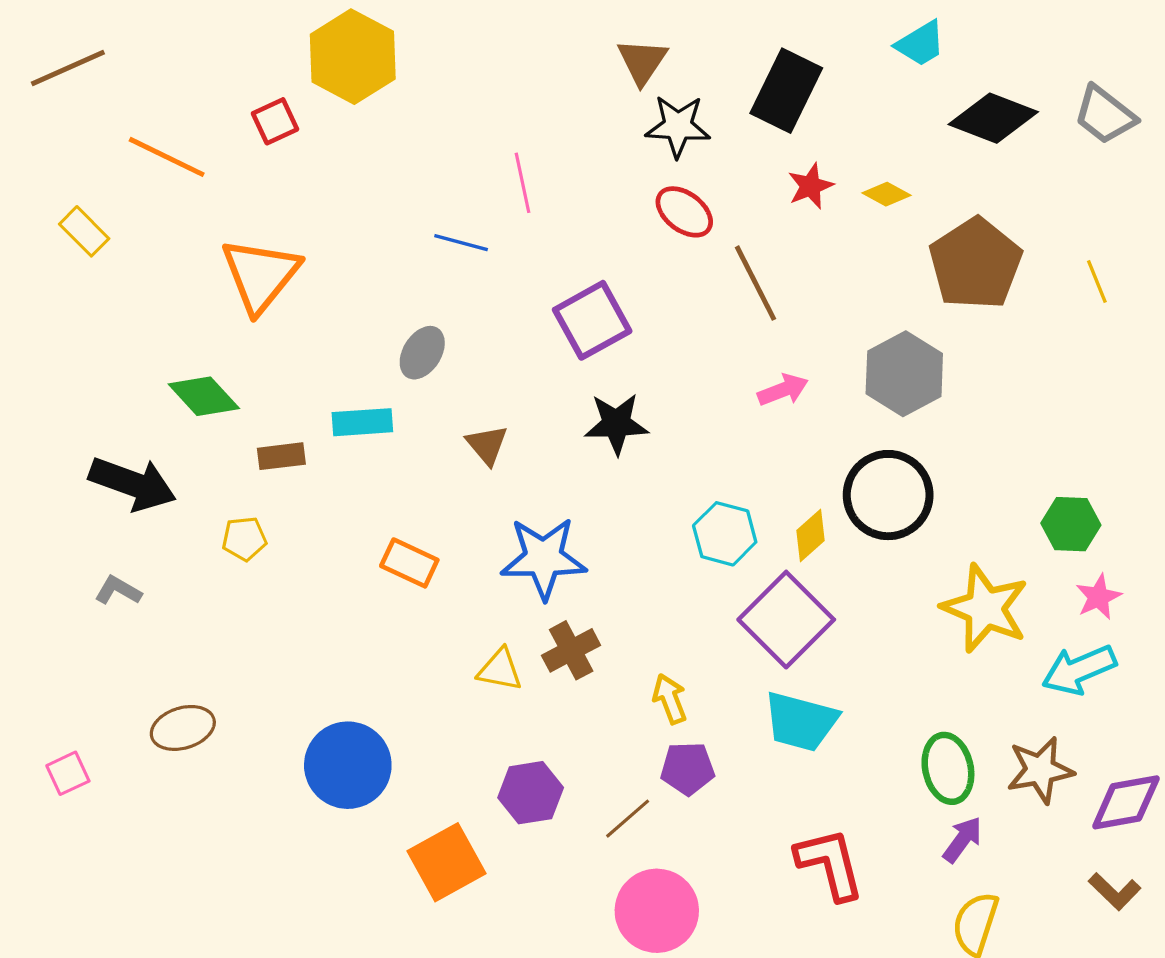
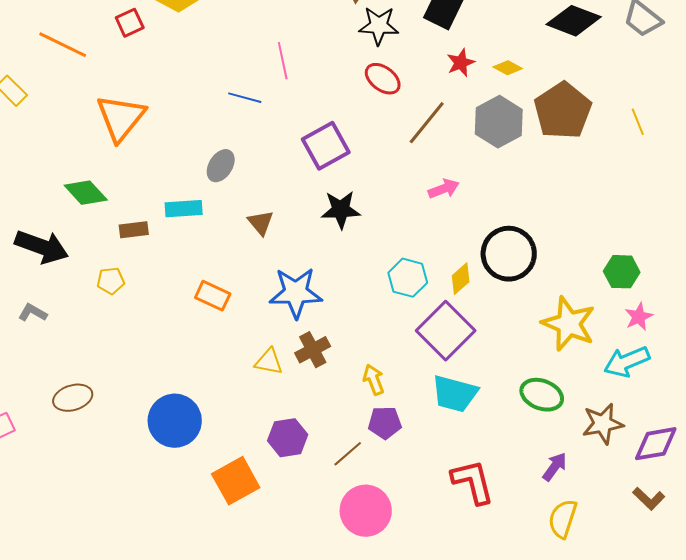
brown line: (755, 283) -> (427, 123), turned 66
gray hexagon: (904, 374) -> (499, 122), moved
green ellipse: (948, 768) -> (542, 395), moved, turned -57

